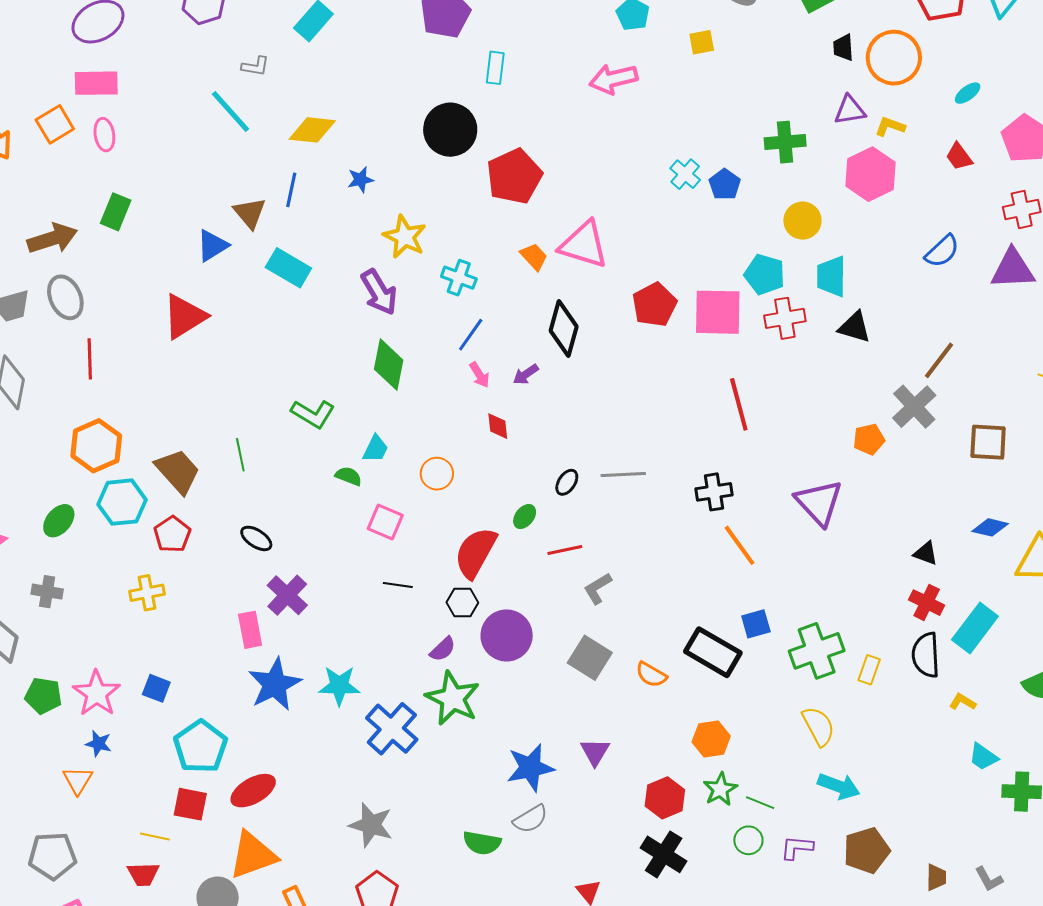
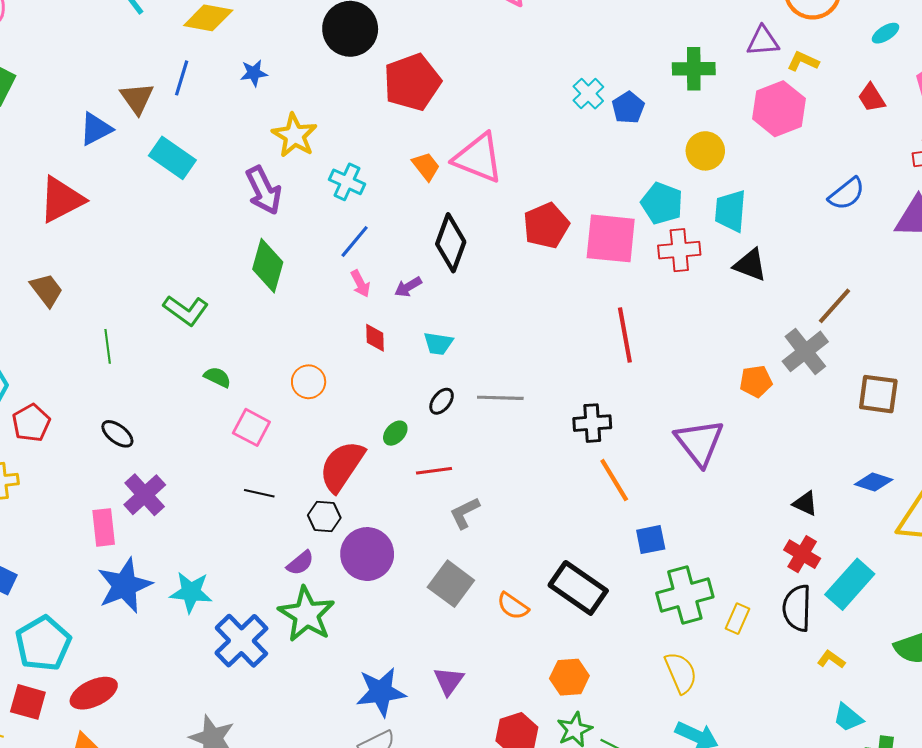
cyan trapezoid: (375, 449) -> (438, 343), moved, turned 68
brown trapezoid: (178, 471) -> (47, 290), moved, size x0.7
blue square: (756, 624) -> (651, 540), moved

